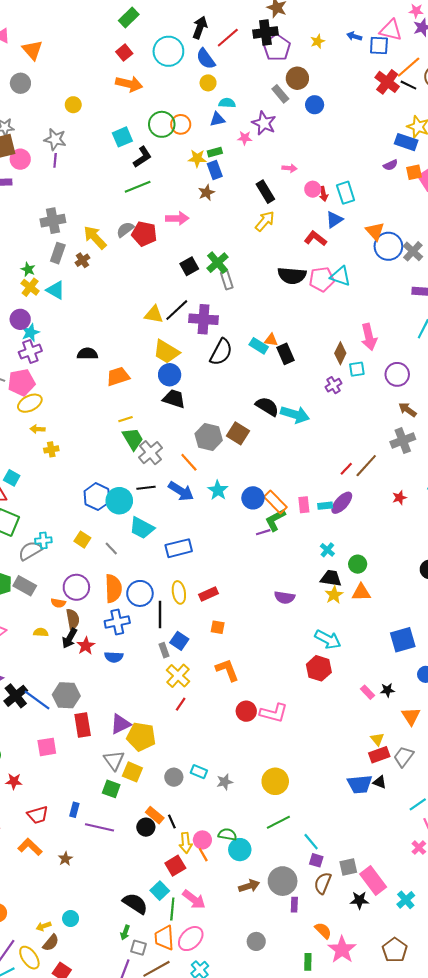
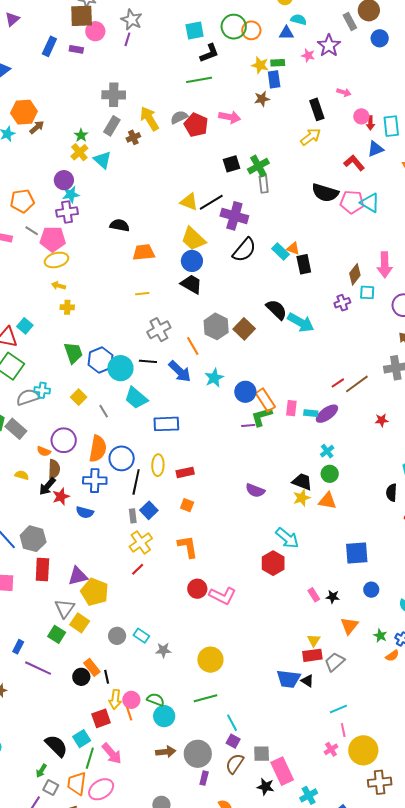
green trapezoid: (133, 439) -> (73, 353), moved
cyan cross: (327, 550) -> (327, 451), moved

